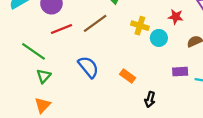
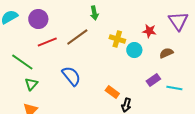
purple rectangle: (180, 72) -> (153, 80), turned -32
orange rectangle: (128, 76) -> (112, 92), moved

